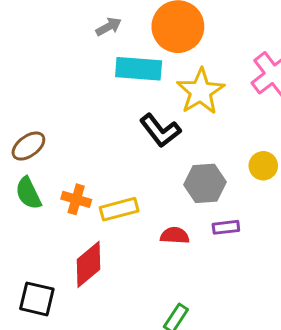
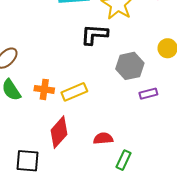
black L-shape: (160, 130) -> (94, 35), turned 140
red semicircle: (175, 236) -> (103, 138), moved

